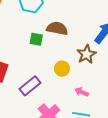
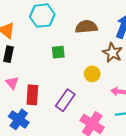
brown semicircle: (57, 28) -> (86, 27), moved

